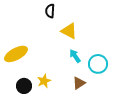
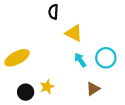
cyan circle: (98, 64) -> (106, 58), moved
brown triangle: (79, 83) -> (93, 89), moved

